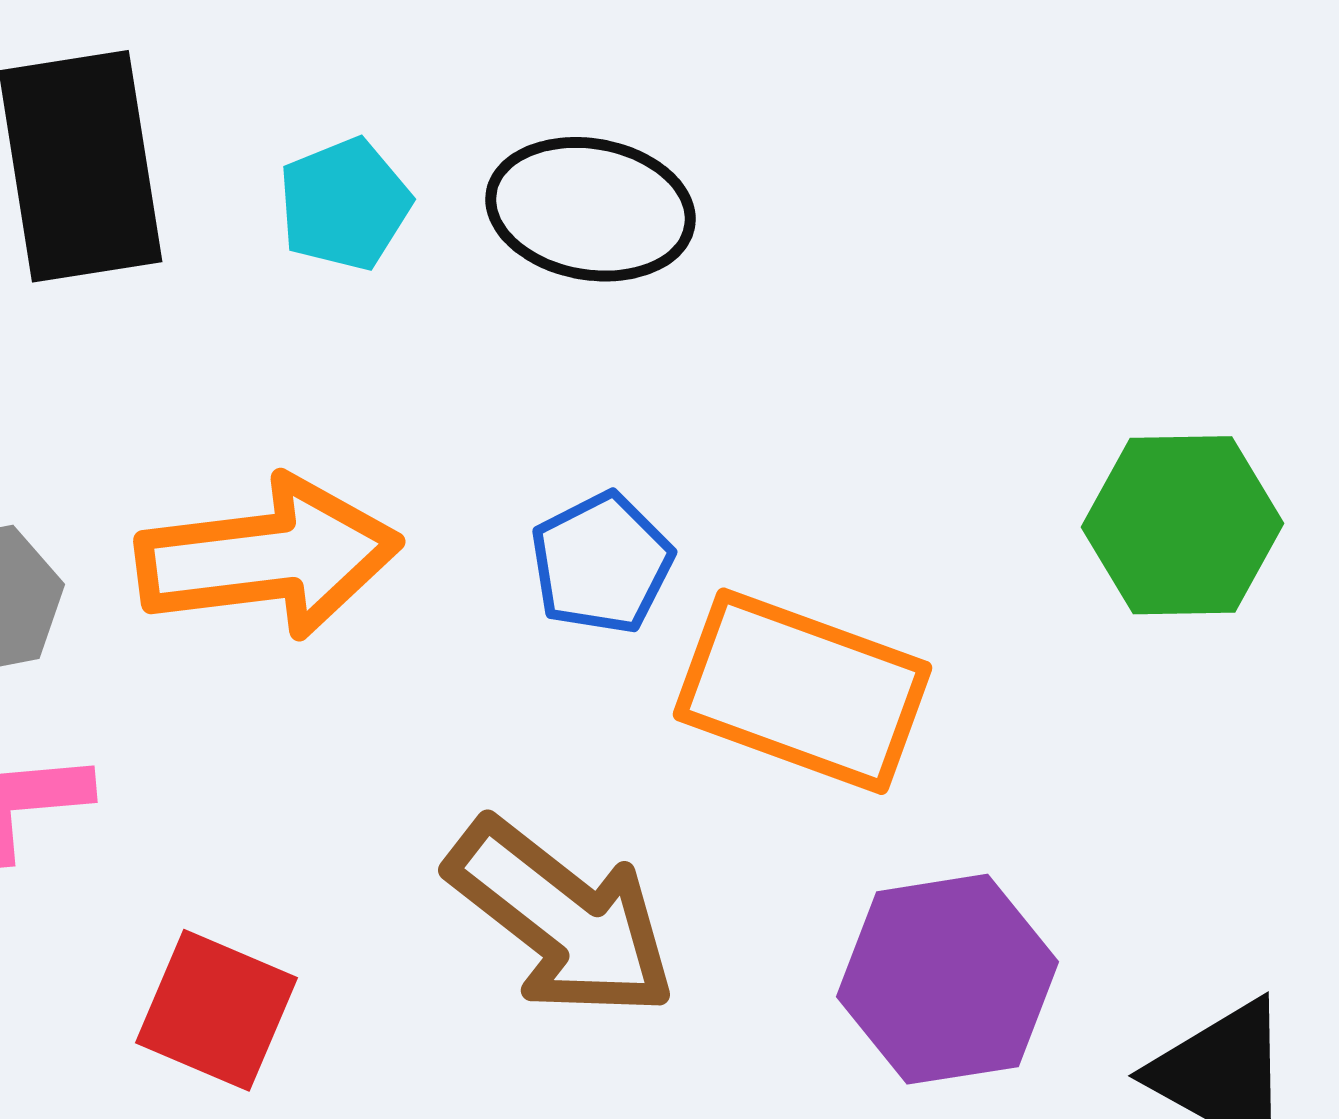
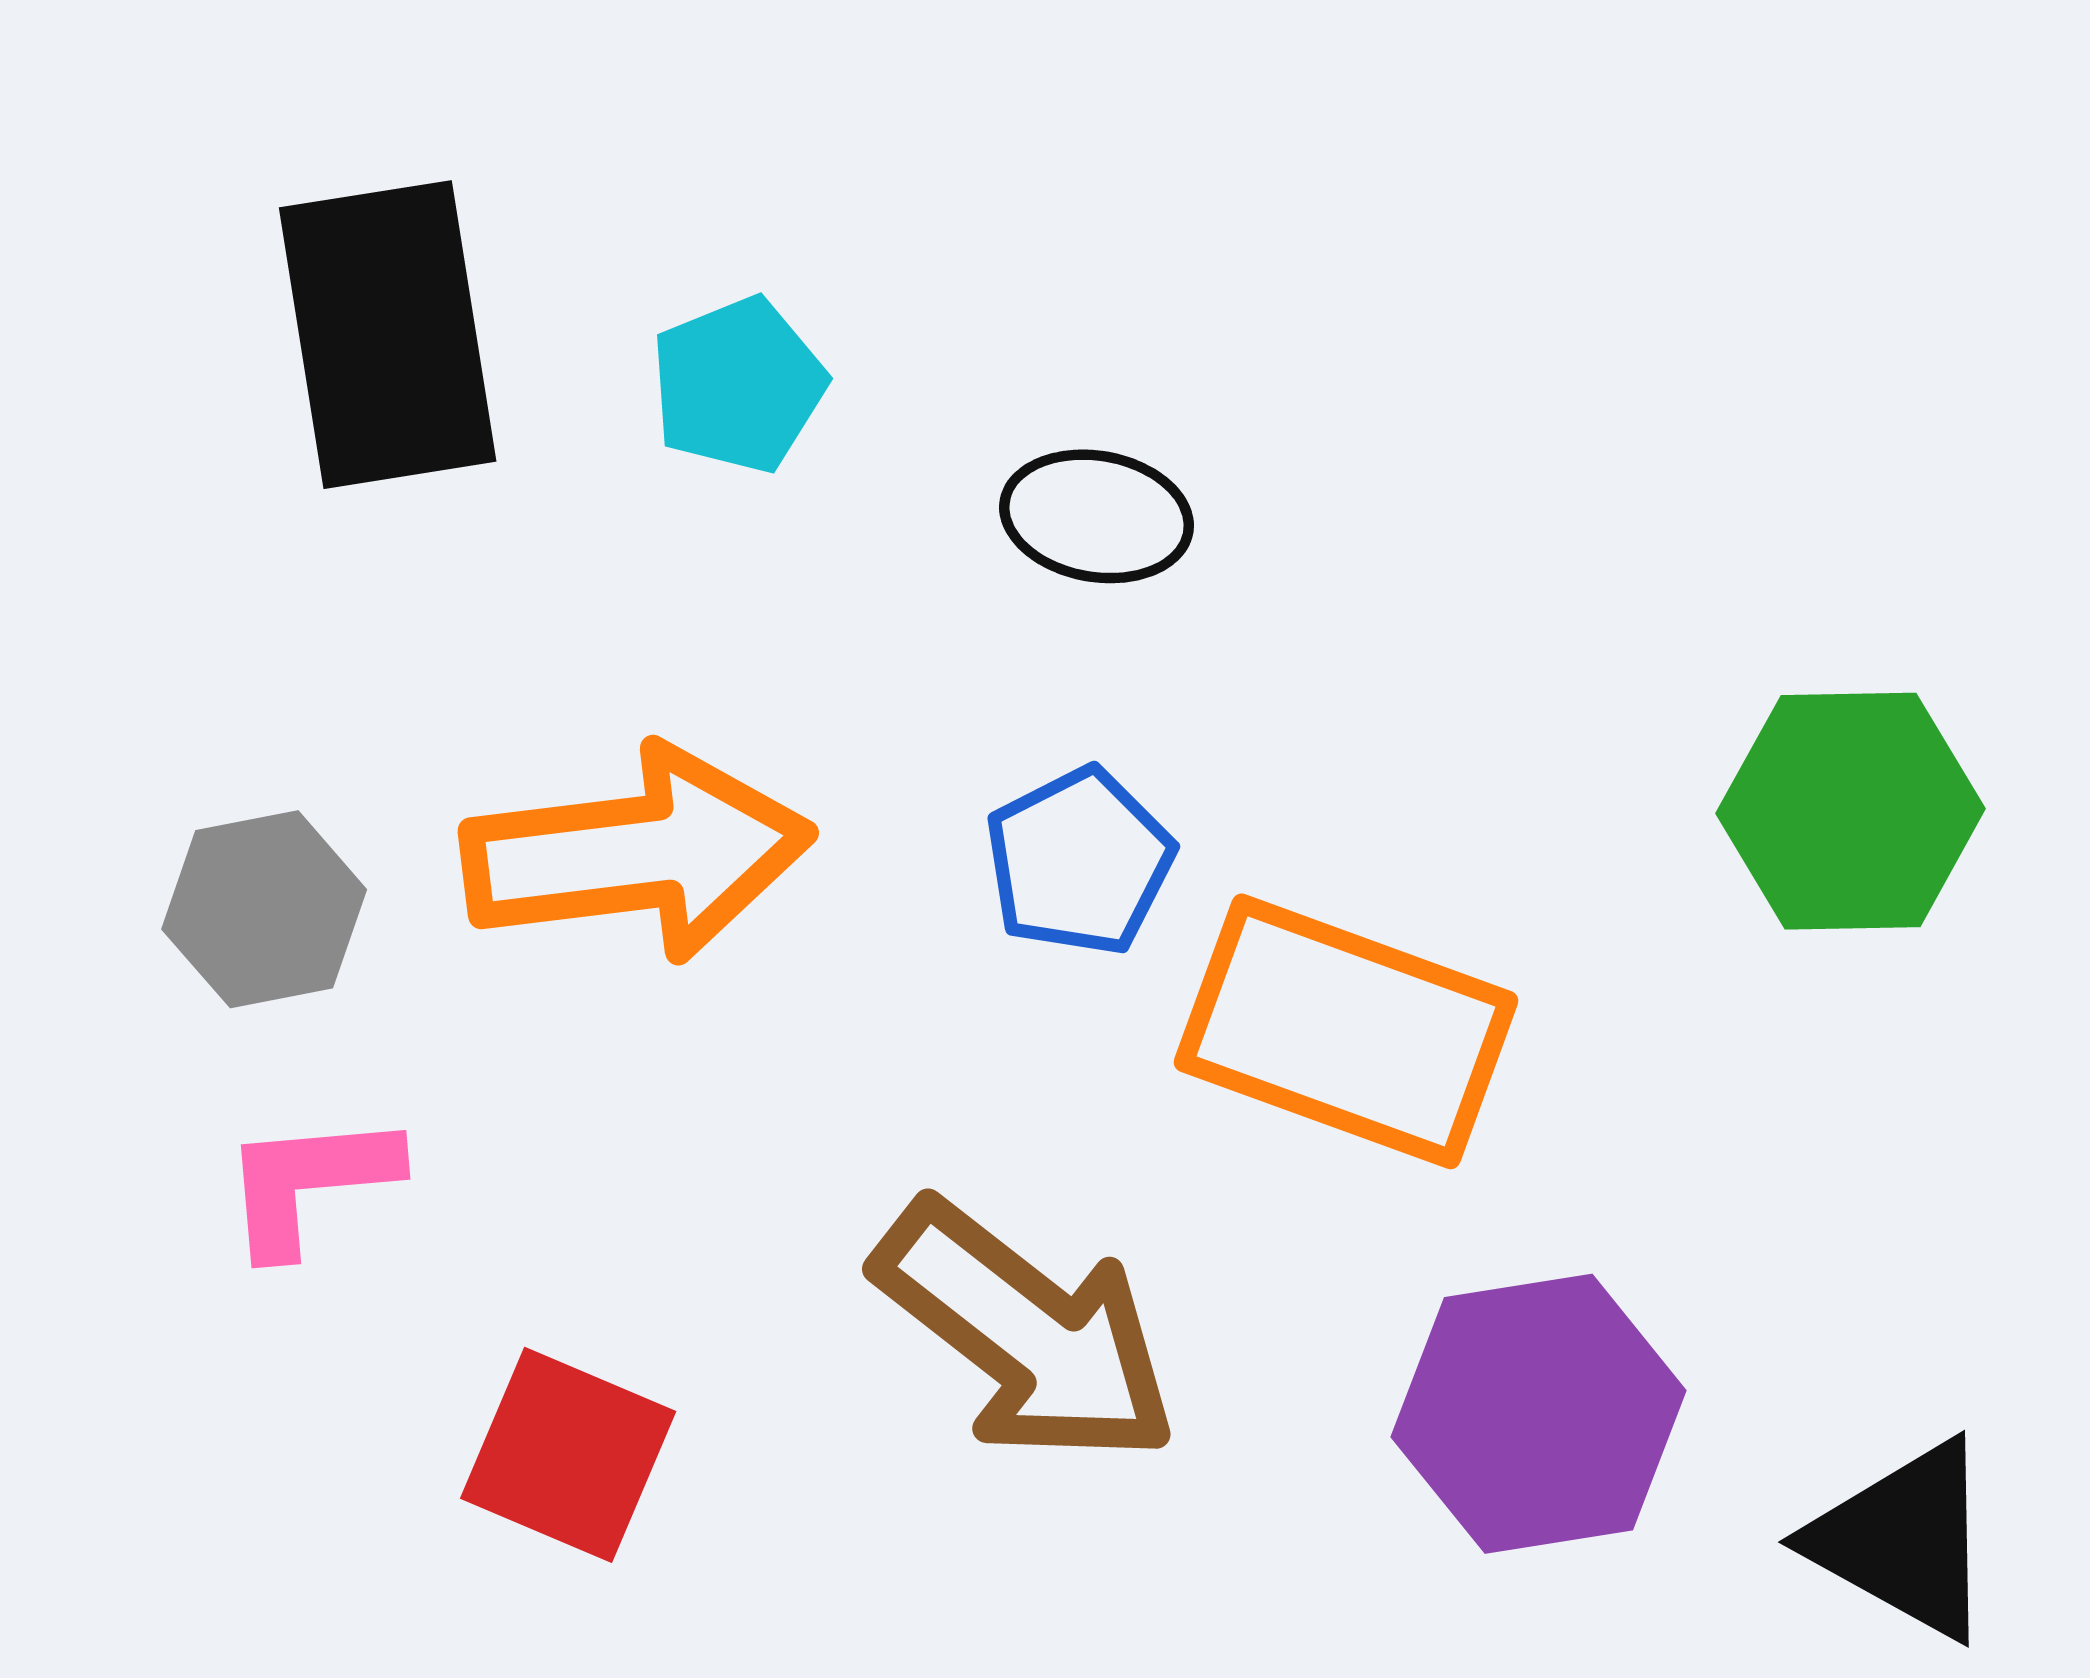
black ellipse: (590, 209) -> (1097, 516), moved, size x0.7

